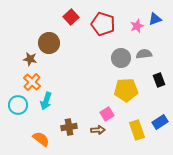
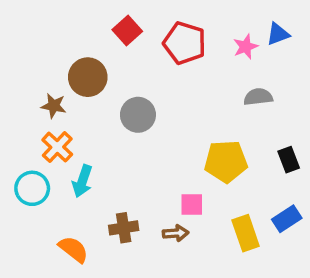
gray circle: (121, 58) -> (138, 115), moved
black rectangle: (159, 80) -> (289, 160), moved
pink square: (107, 114) -> (192, 204), turned 32

